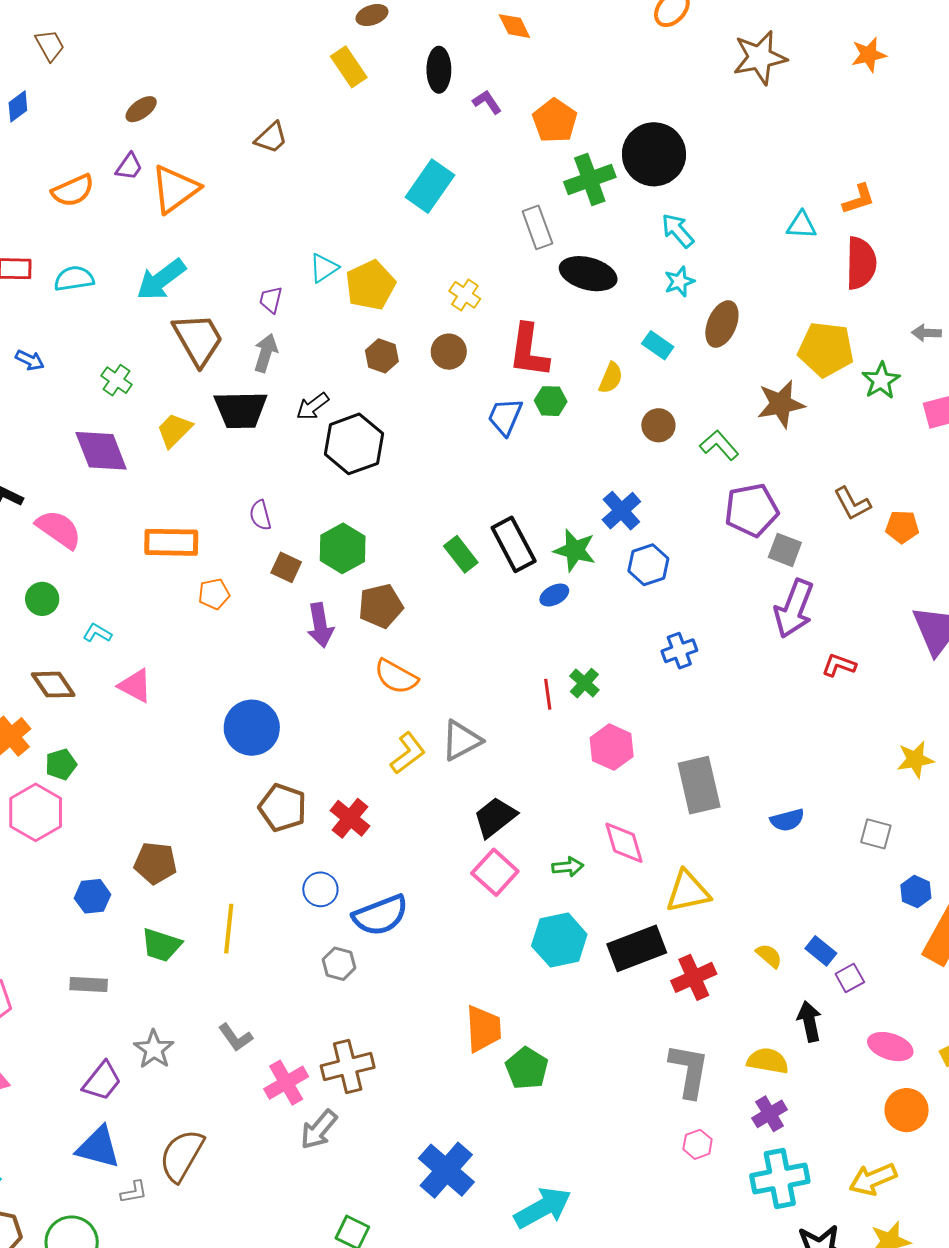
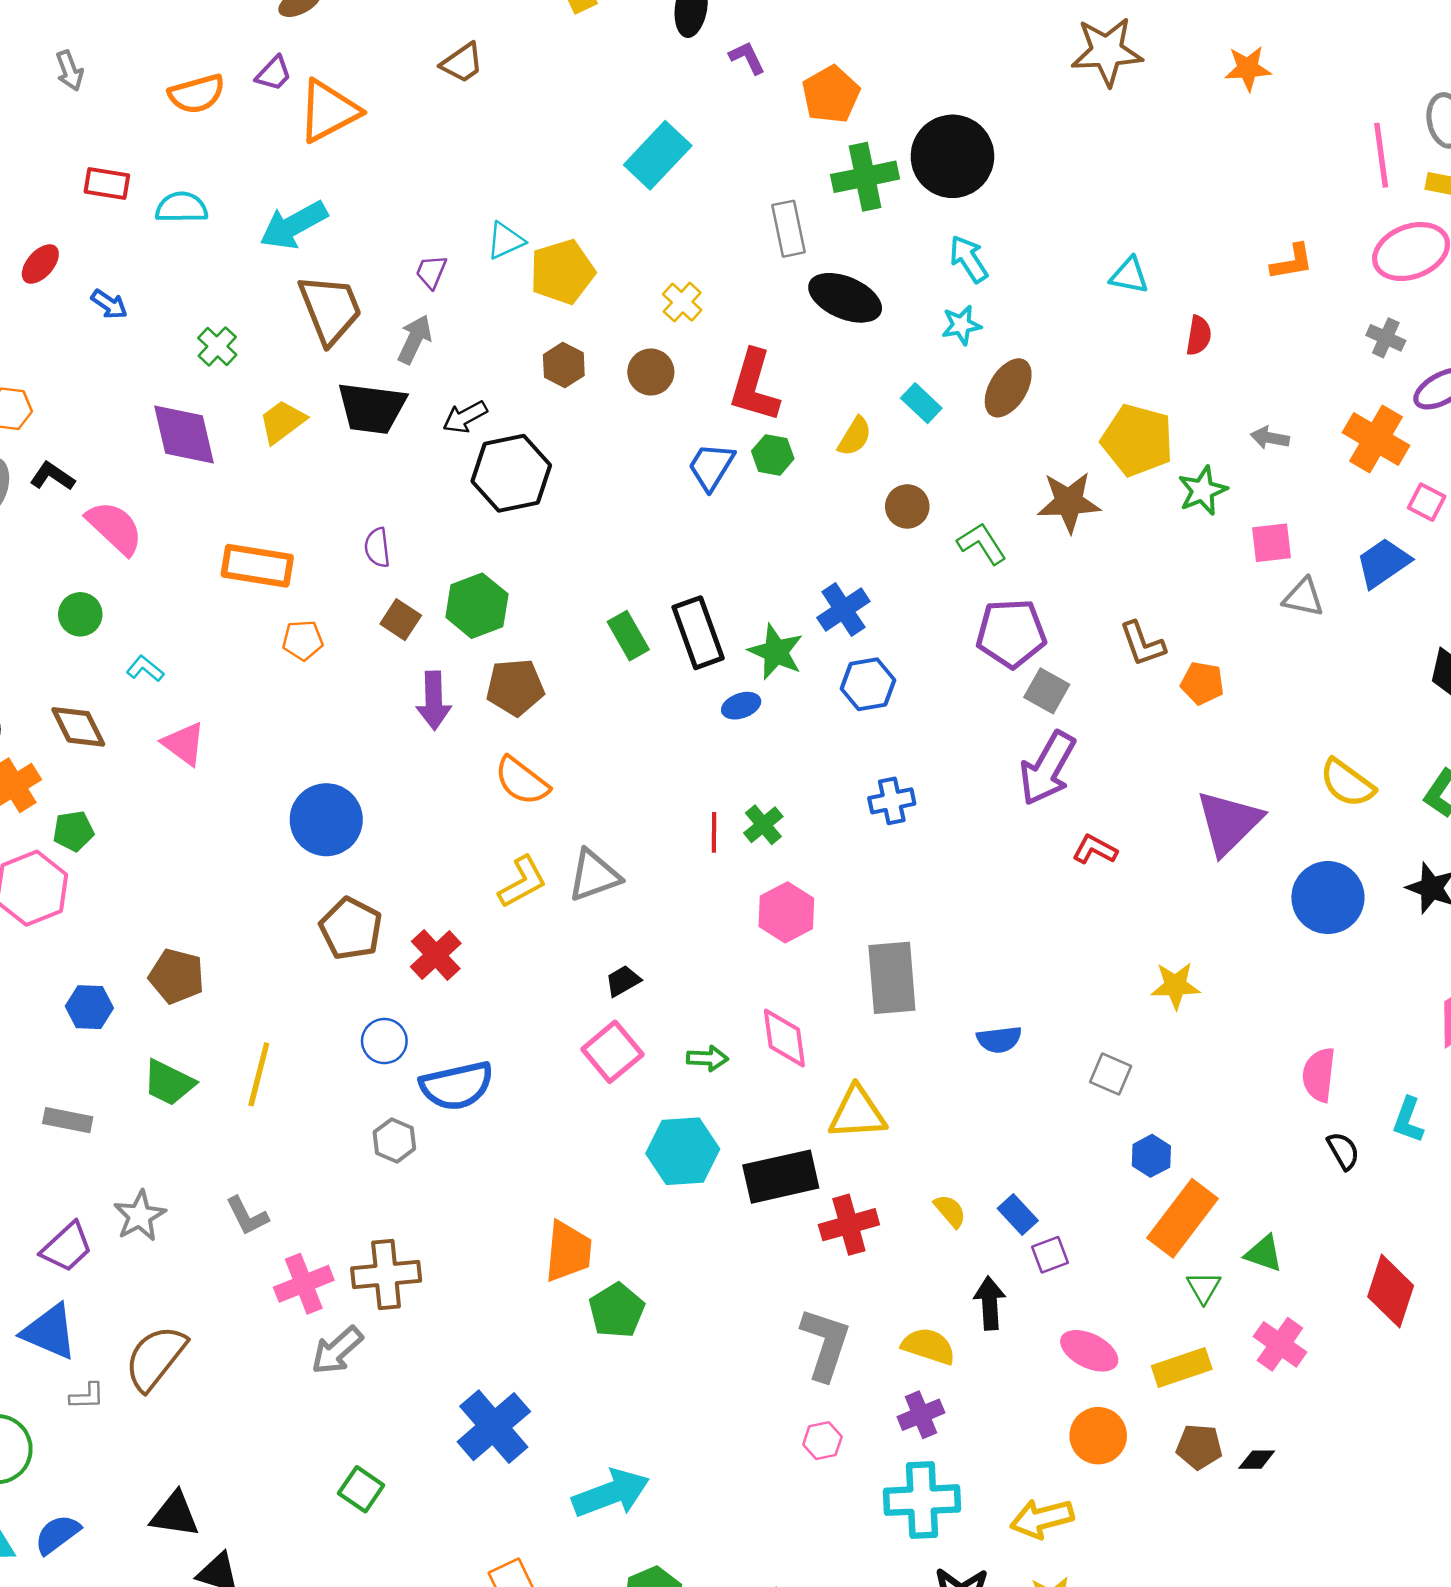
orange L-shape: (859, 199) -> (1292, 262), moved
red semicircle: (861, 263) -> (1199, 336), size x0.6
black trapezoid: (495, 817) -> (623, 981), size x0.6

